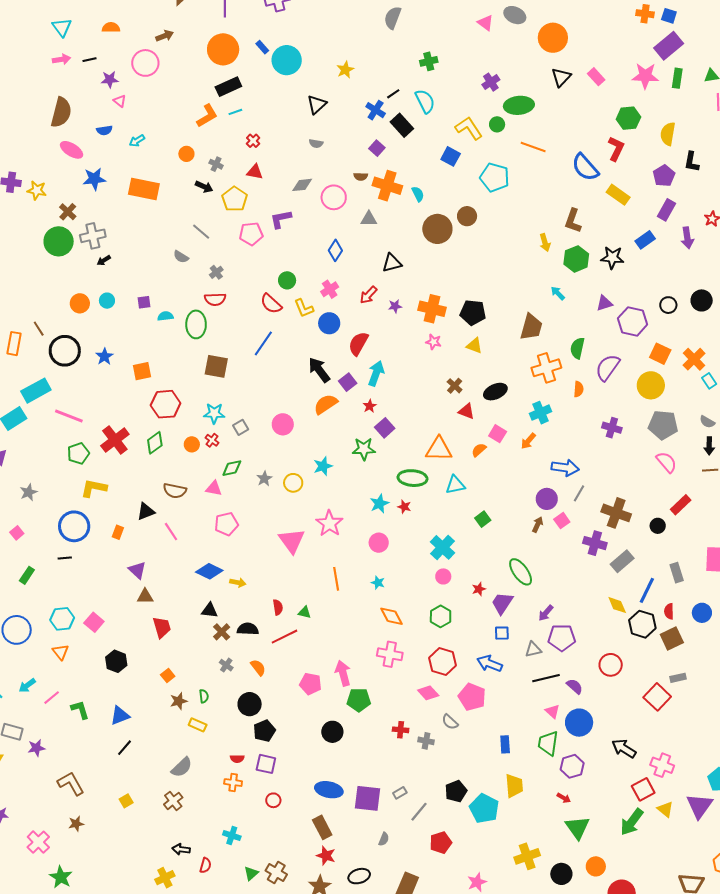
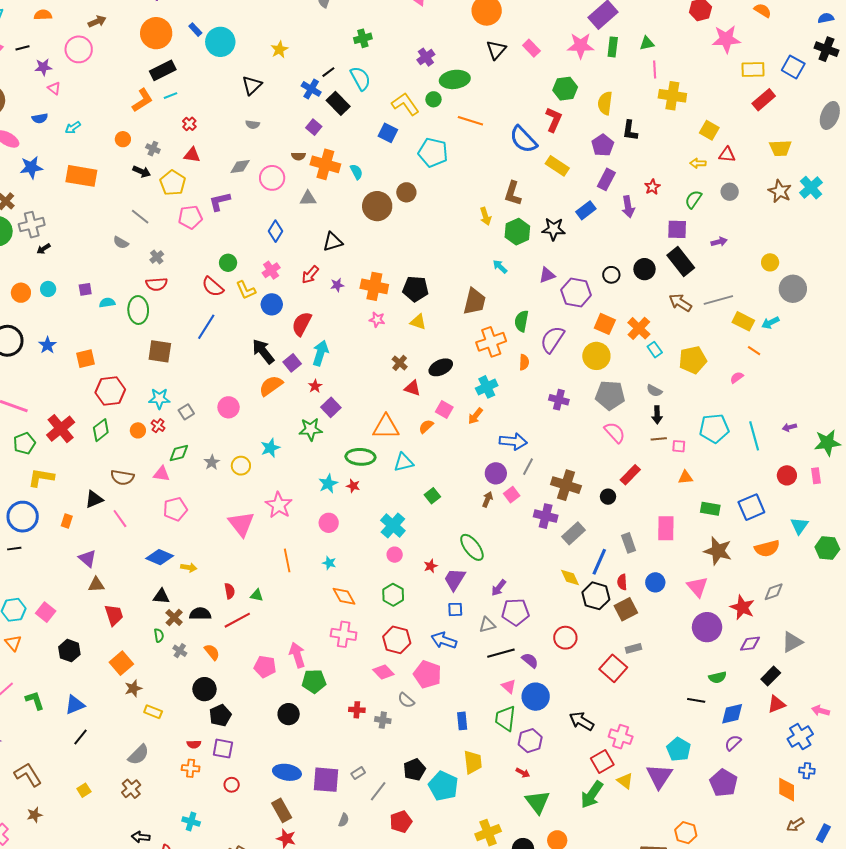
orange square: (168, 676) -> (121, 663), size x1.6
green semicircle: (204, 696) -> (159, 635), moved

